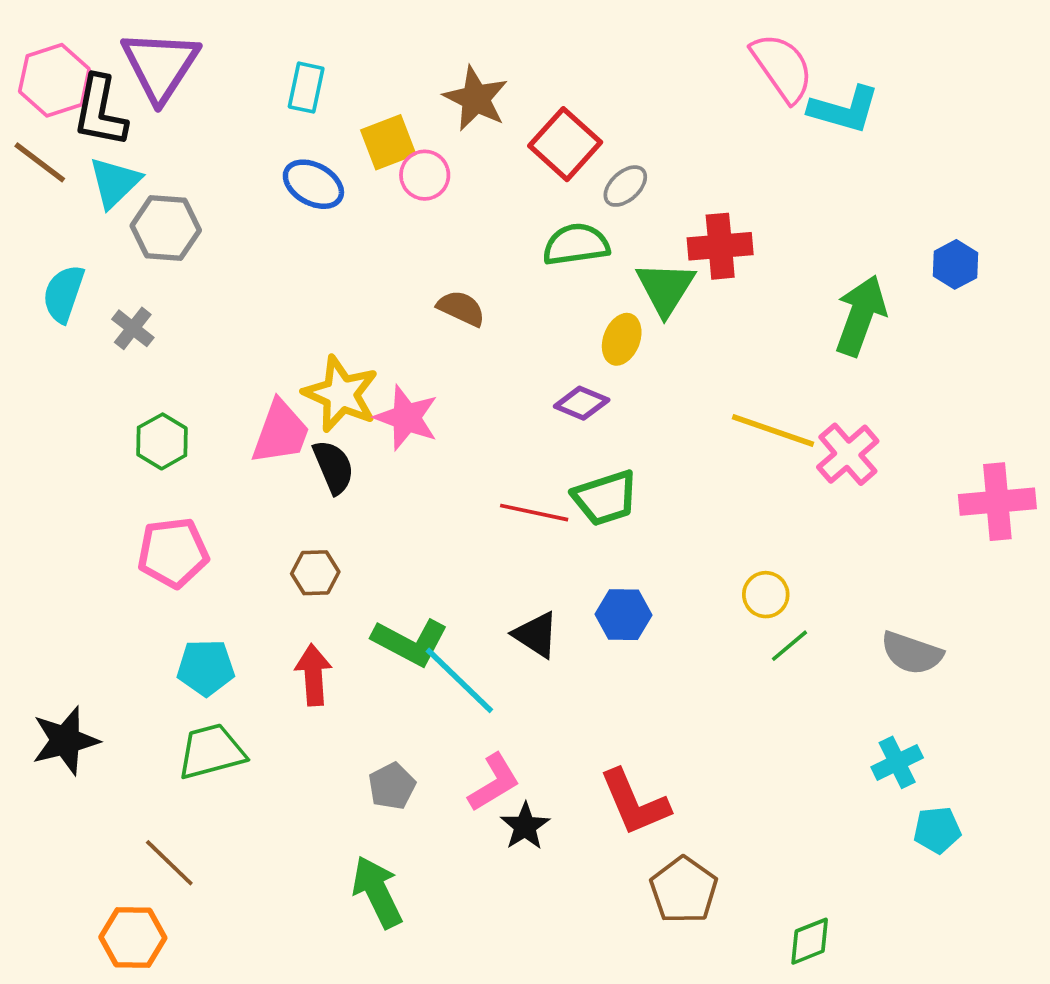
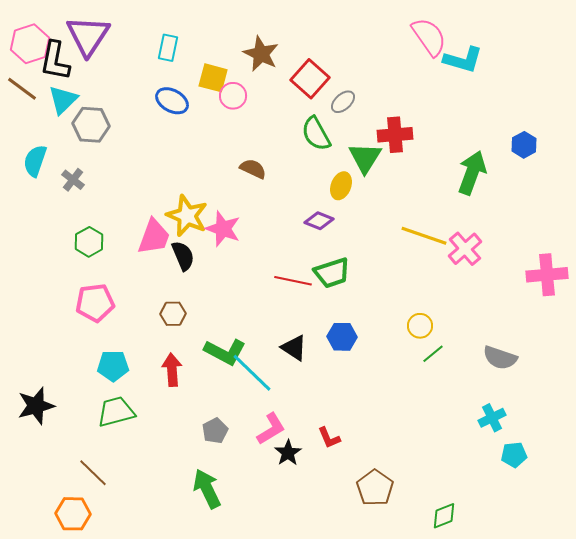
yellow square: (388, 142) -> (213, 78), turned 36
green semicircle: (576, 244) -> (316, 134), turned -111
red L-shape: (634, 803) -> (329, 438), moved, size x0.6

